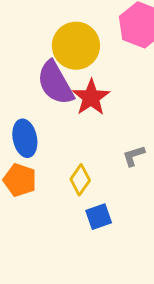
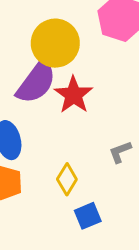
purple semicircle: (55, 83) -> (36, 82), turned -111

